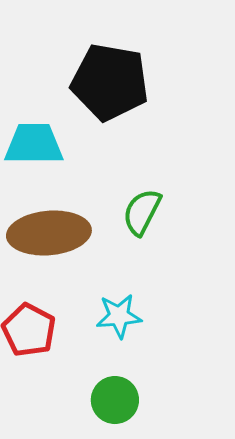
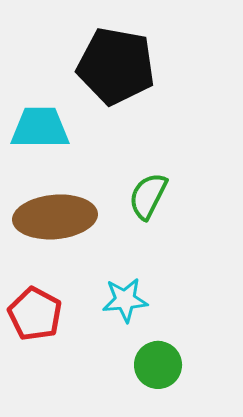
green circle: (115, 400) -> (158, 365), moved

